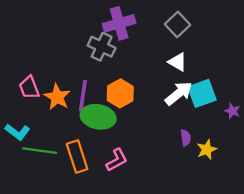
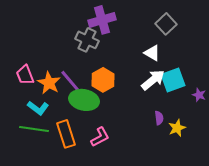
gray square: (177, 25) -> (166, 24), moved
purple line: (83, 96) -> (71, 82), turned -48
cyan L-shape: (17, 132) -> (38, 108), moved

